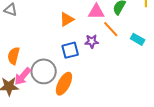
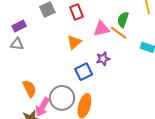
orange line: (111, 29) -> (119, 33), moved
orange semicircle: (14, 56) -> (29, 89), turned 150

